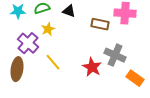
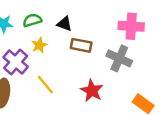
brown rectangle: (100, 24) -> (81, 45), moved
gray cross: (115, 55) -> (119, 58), moved

